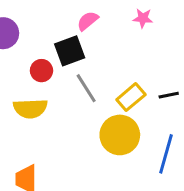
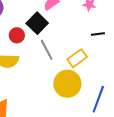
black square: (70, 51) -> (37, 23), turned -30
black line: (169, 95) -> (98, 34), moved

